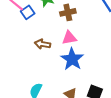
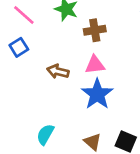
blue square: (28, 12) -> (19, 47), moved

